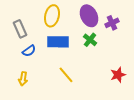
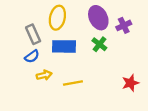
gray rectangle: (20, 29) -> (33, 34), moved
yellow line: (66, 75) -> (73, 83), turned -60
yellow arrow: (23, 79) -> (44, 75), moved, turned -112

